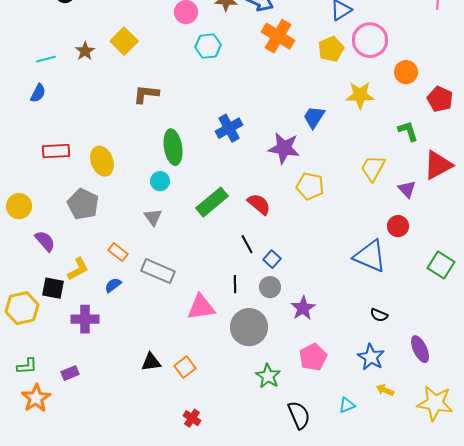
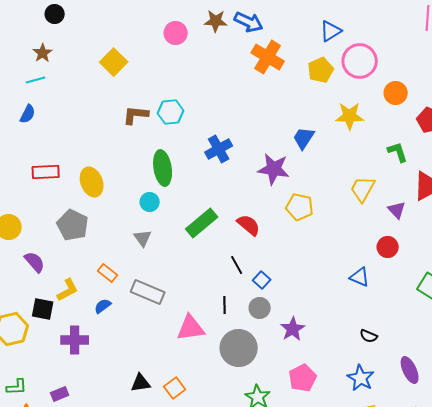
cyan hexagon: (208, 46) -> (171, 112), moved
brown star: (85, 51) -> (43, 53), moved
blue triangle: (370, 256) -> (360, 277), size x0.6

